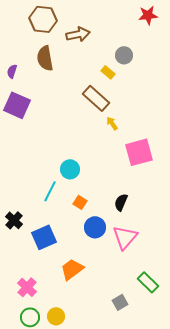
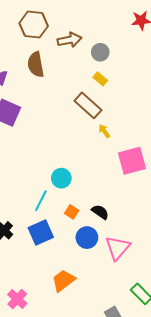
gray circle: (124, 55) -> (100, 52), moved
black semicircle: (121, 202) -> (100, 212), moved, turned 102
blue square: (44, 237) -> (41, 232), moved

